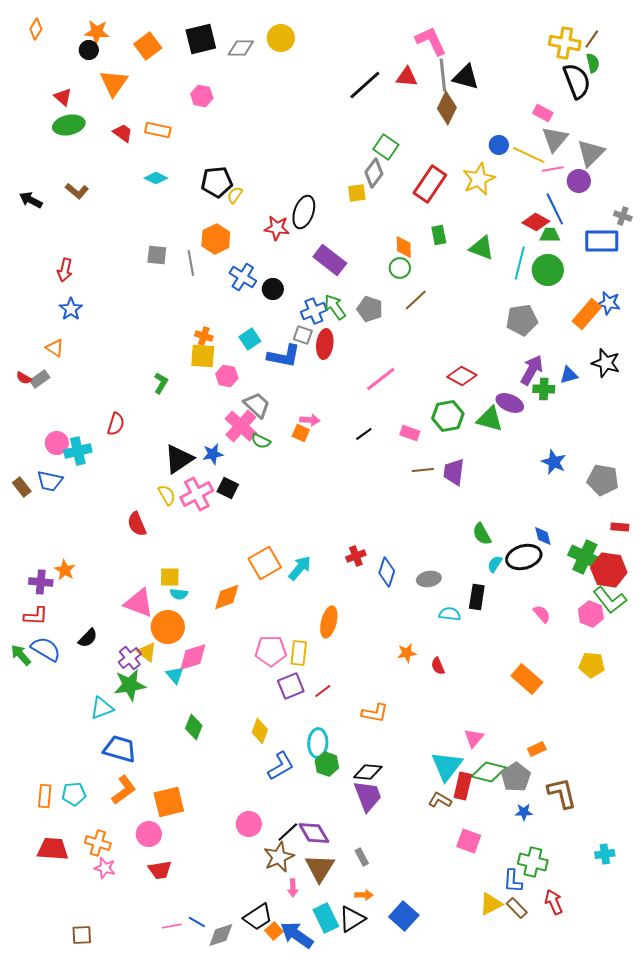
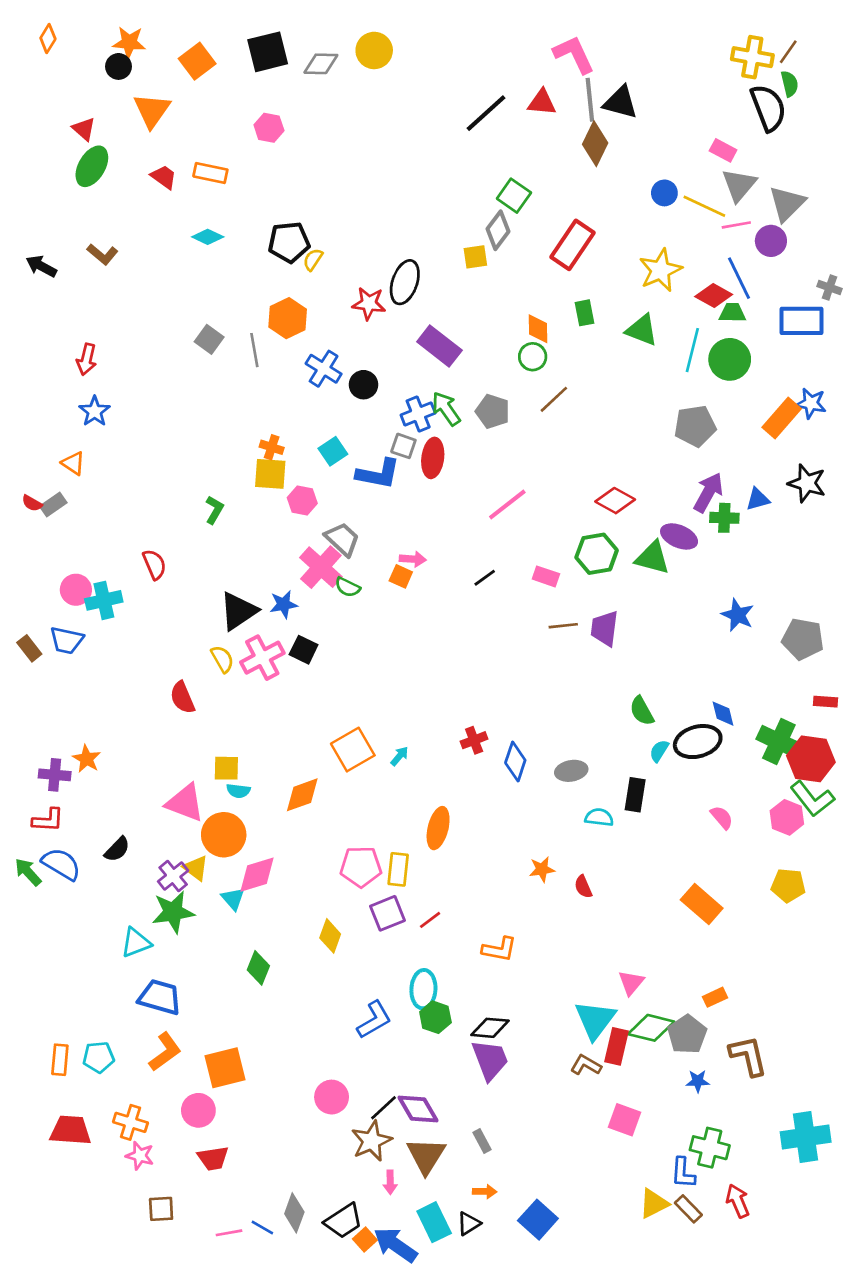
green ellipse: (69, 125) -> (92, 166), turned -48
yellow star: (479, 179) -> (660, 270), moved
gray square: (157, 255) -> (209, 339), turned 30
red semicircle: (116, 424) -> (154, 564), turned -40
cyan arrow: (300, 568) -> (399, 756), size x0.6
yellow diamond: (260, 731) -> (330, 936), moved
cyan cross: (605, 854) -> (806, 1137), size x1.8
black triangle: (352, 919) -> (469, 1224), size x0.7
brown square: (82, 935) -> (161, 1209), moved
gray diamond: (221, 935) -> (294, 1213), moved, turned -52

